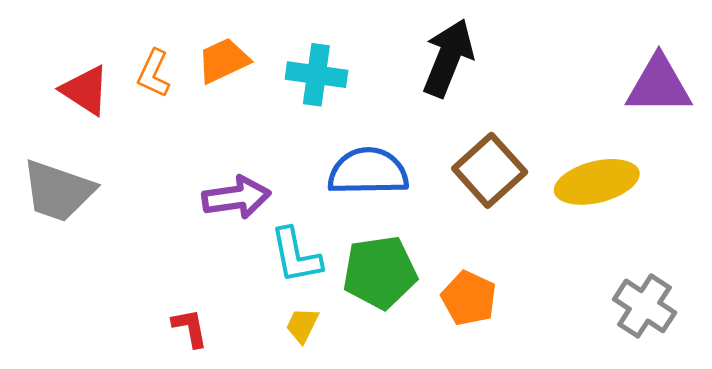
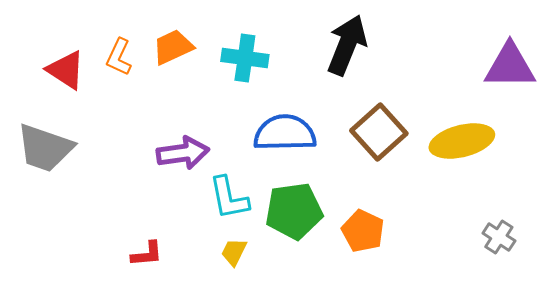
gray cross: (645, 306) -> (499, 237), size x0.7
red L-shape: (190, 328) -> (147, 254), turned 96

